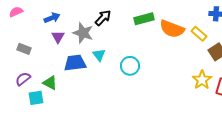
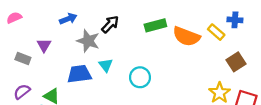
blue arrow: (52, 18) -> (68, 19), moved
yellow rectangle: (199, 34) -> (216, 32), moved
purple triangle: (58, 37) -> (44, 45), moved

